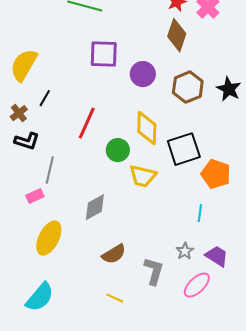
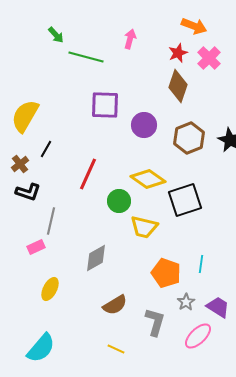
yellow diamond: (147, 128) -> (148, 179), turned -56
orange pentagon: (216, 174) -> (166, 273), moved
yellow ellipse: (49, 238) -> (50, 289), size x0.7

